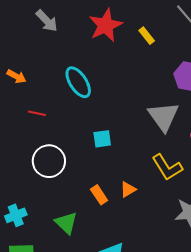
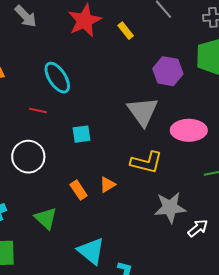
red line: (37, 113) -> (38, 110), moved
yellow L-shape: (167, 167) -> (146, 162), turned -44

